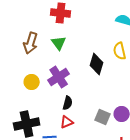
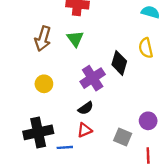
purple cross: (59, 77) -> (93, 78), moved
black semicircle: (68, 103) -> (86, 108), turned 40
gray square: (103, 117) -> (123, 137), moved

